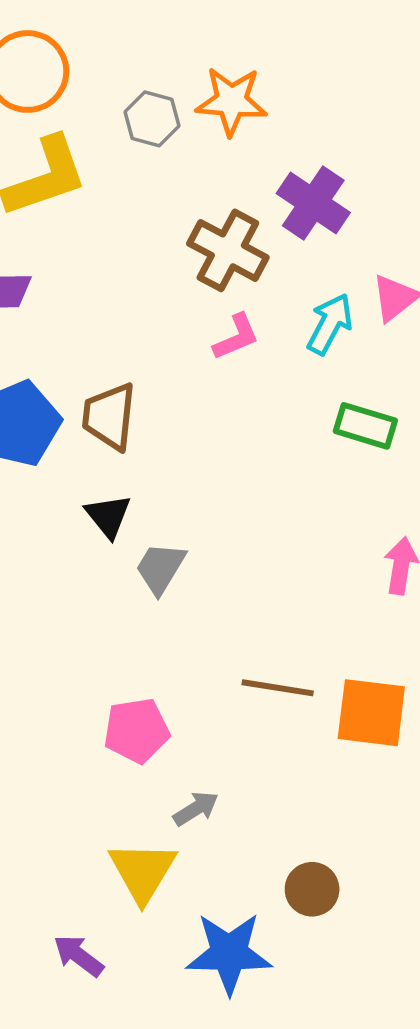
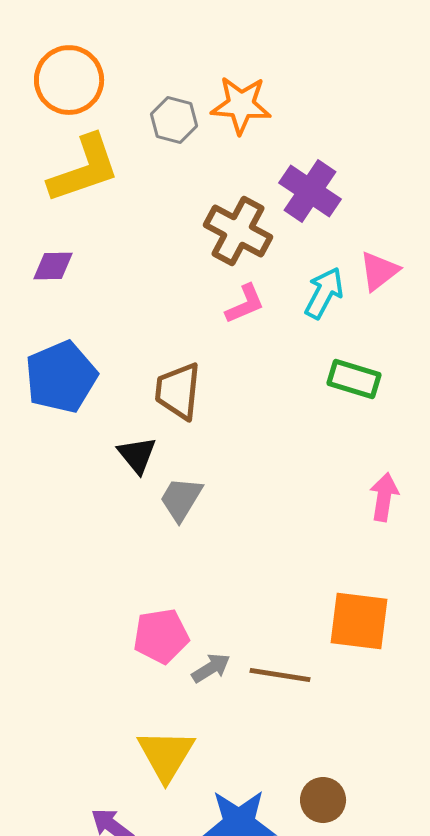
brown trapezoid: (109, 416) -> (178, 391), moved
brown line: (278, 688) -> (280, 675), moved
gray arrow: (196, 809) -> (211, 668), moved
brown circle: (312, 889) -> (323, 800), moved

